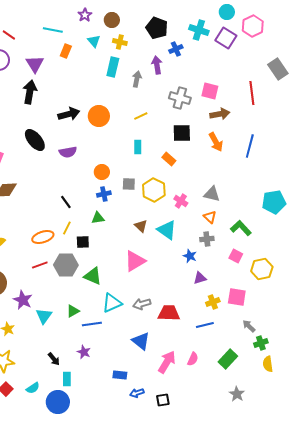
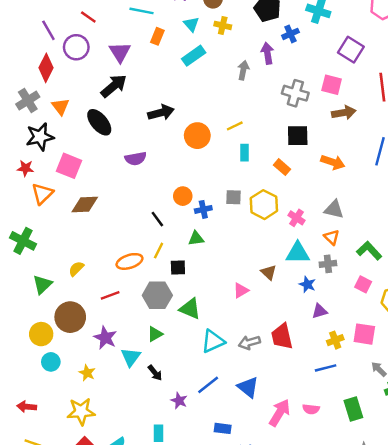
purple square: (226, 38) -> (351, 50), moved
cyan rectangle: (113, 67) -> (194, 56), moved, turned 42
black arrow: (30, 92) -> (114, 86), turned 40
orange circle: (99, 116) -> (197, 136), moved
yellow line: (141, 116) -> (235, 126), moved
black ellipse: (35, 140) -> (99, 122), moved
orange arrow: (216, 142) -> (333, 162), moved, turned -42
purple semicircle: (68, 152) -> (136, 159), moved
orange circle: (102, 172) -> (183, 196), moved
brown triangle: (141, 226) -> (269, 272), moved
cyan triangle: (167, 230) -> (298, 253), moved, turned -35
pink triangle: (135, 261) -> (241, 290), size x0.6
red line: (40, 265) -> (110, 295), moved
green triangle: (73, 311) -> (155, 334), moved
red trapezoid: (169, 313) -> (282, 336), moved, turned -105
blue line: (92, 324) -> (208, 385), moved, turned -30
black arrow: (54, 359) -> (155, 373), moved
pink semicircle: (193, 359) -> (311, 409), turned 72
green rectangle: (228, 359) -> (353, 409), turned -60

